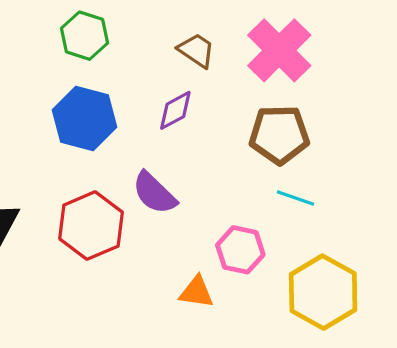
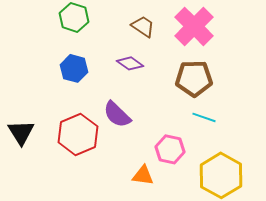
purple diamond: (175, 110) -> (130, 63), turned 64
blue hexagon: (85, 118) -> (74, 68), size x0.7

